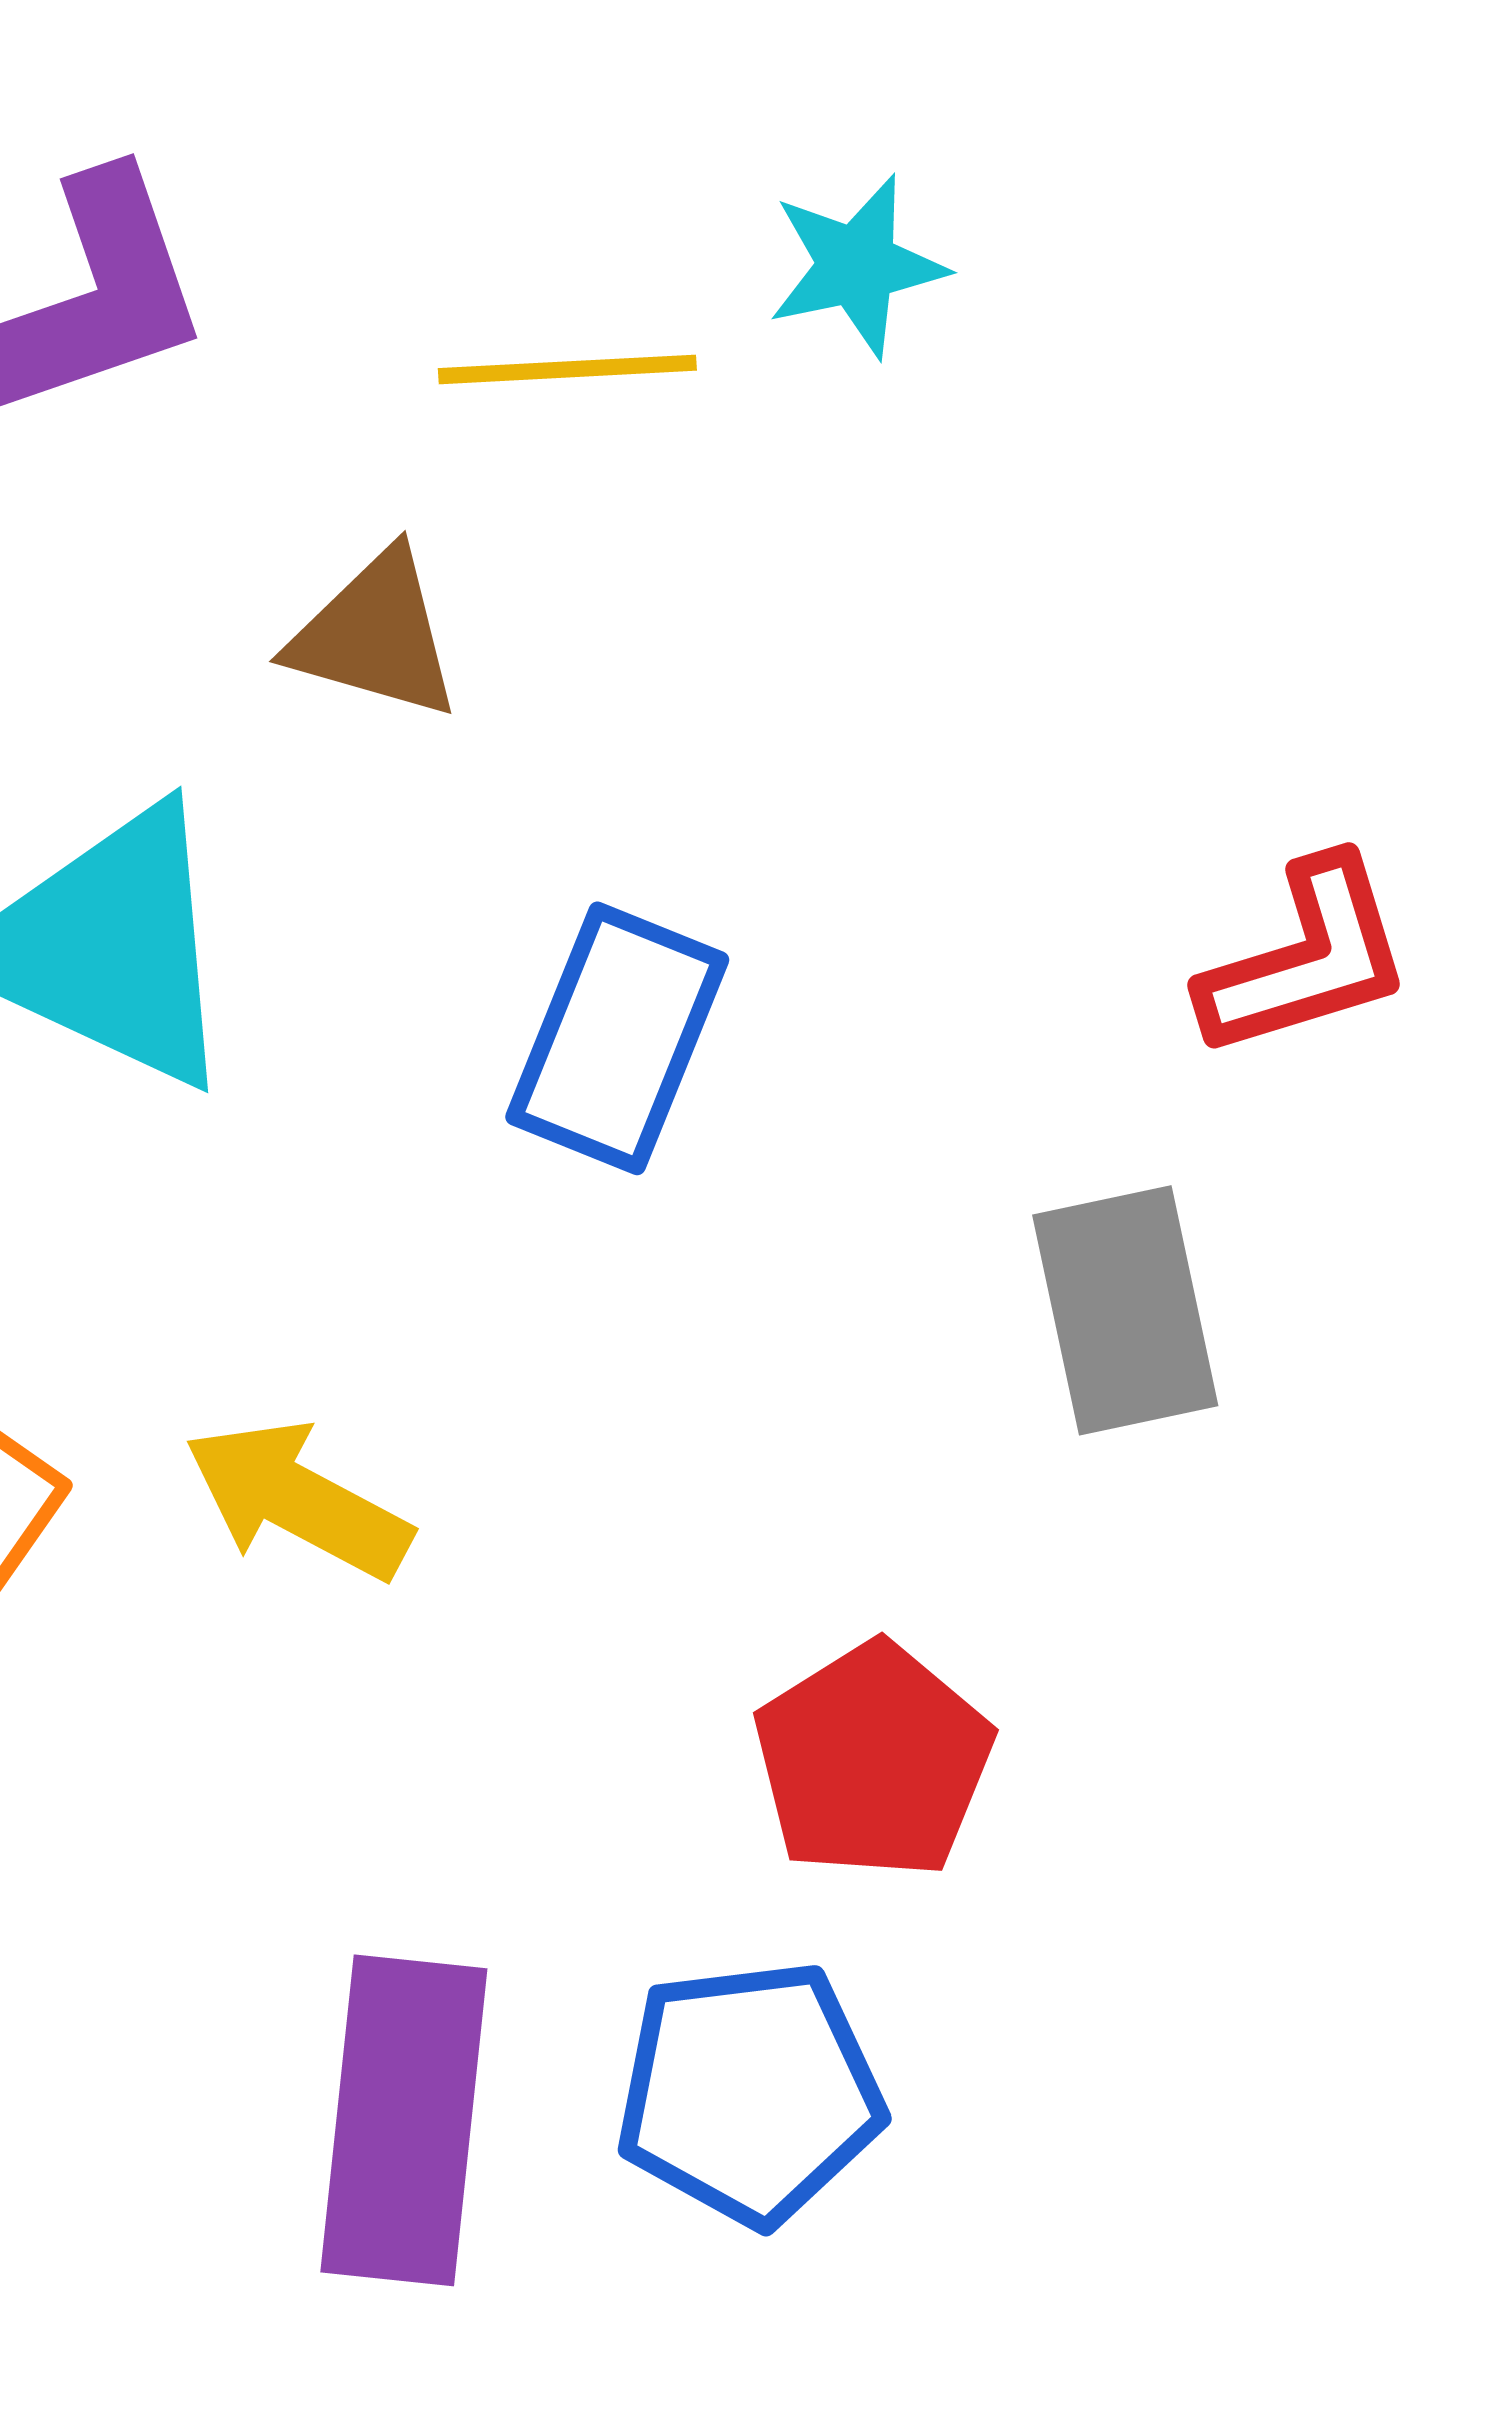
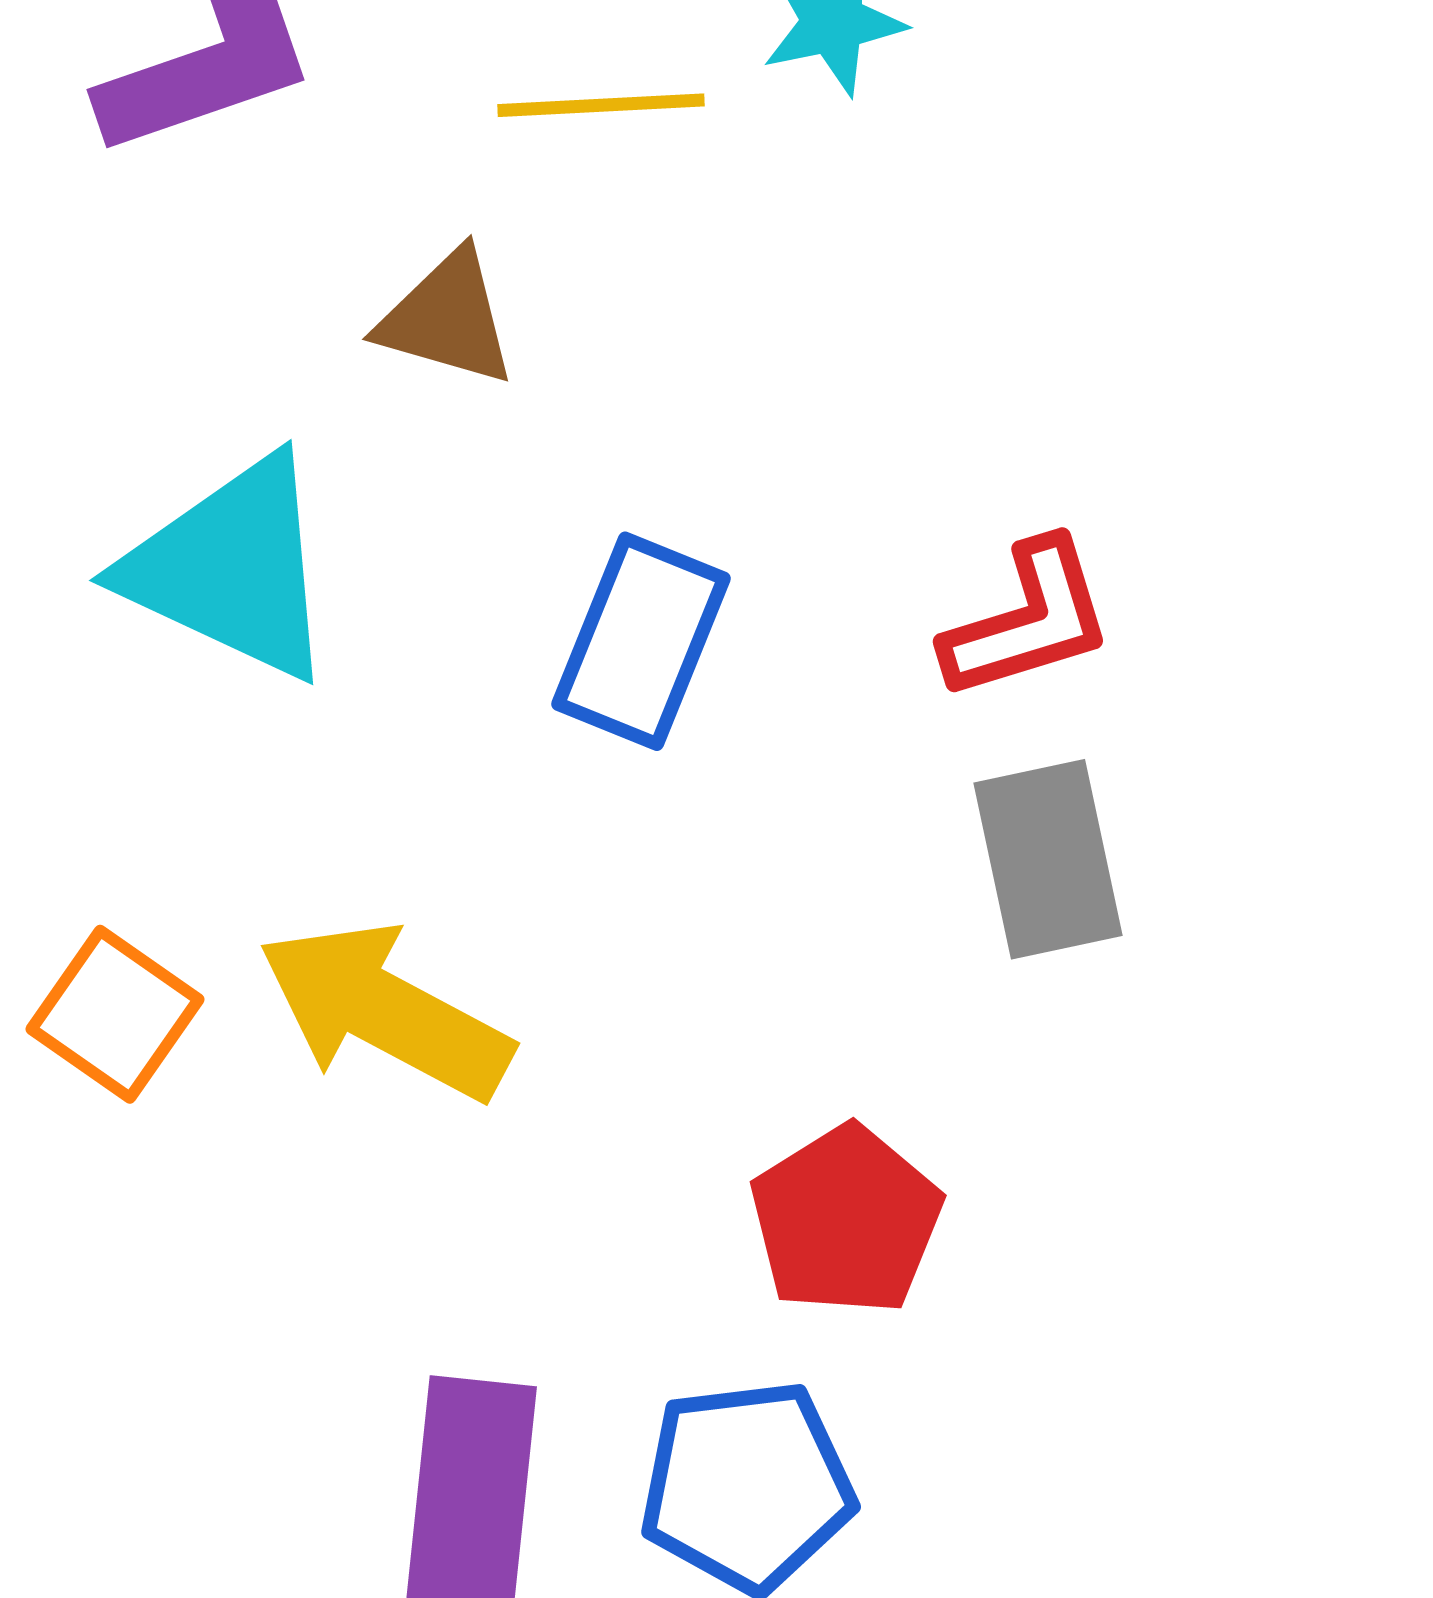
red L-shape: (1306, 958) -> (1028, 620), moved
yellow arrow: (298, 1500) -> (385, 1011), size x1.4

